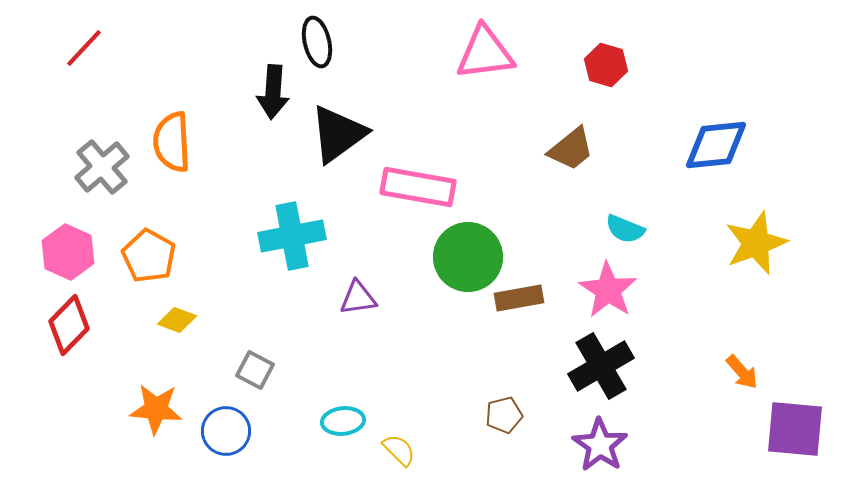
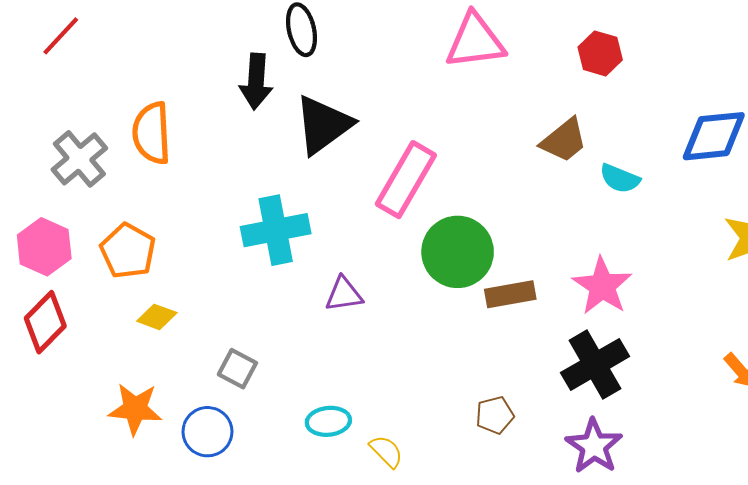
pink rectangle: (418, 187) -> (406, 180), turned -70
cyan semicircle: (625, 229) -> (620, 179), moved

